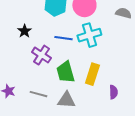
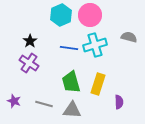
gray semicircle: (123, 13) -> (129, 37), moved
purple cross: (41, 55) -> (29, 63), moved

